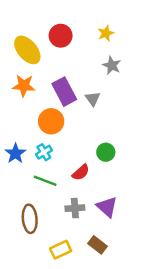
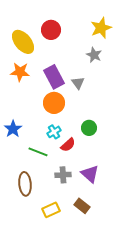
yellow star: (106, 33) -> (101, 28), moved, size x1.5
orange circle: (51, 121) -> (54, 103), moved
cyan cross: (44, 152) -> (54, 132), moved

